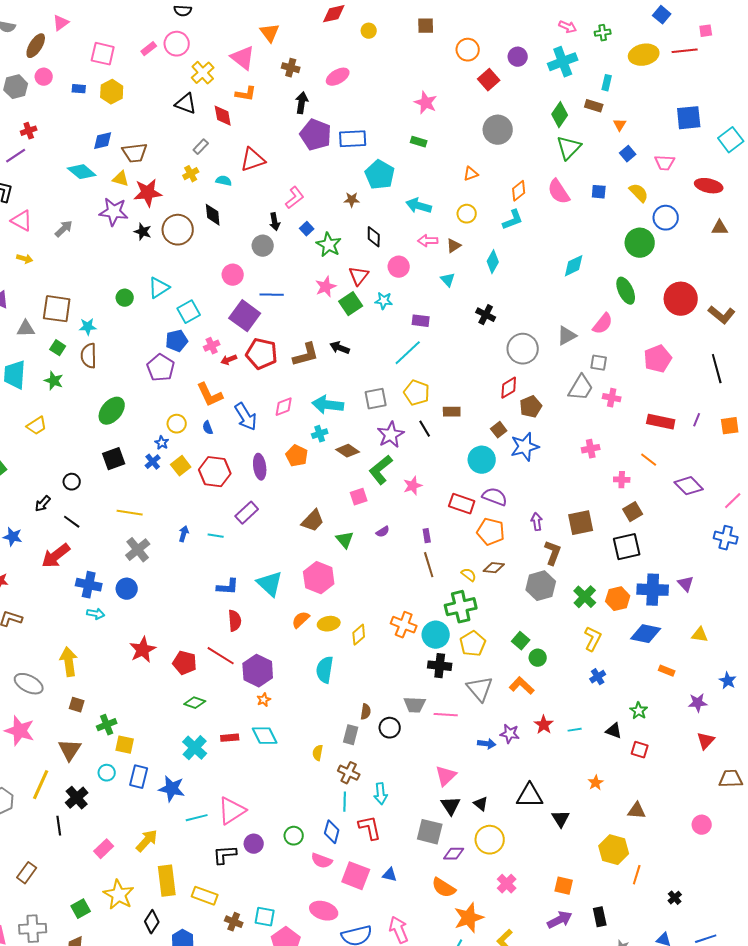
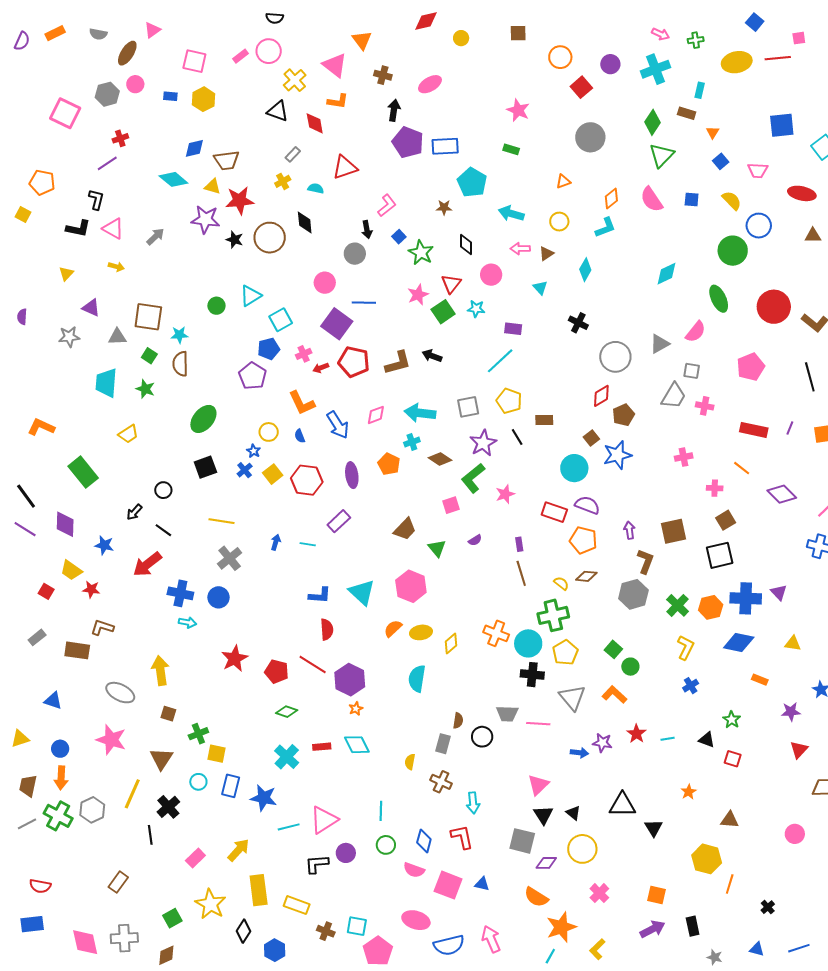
cyan line: (345, 802) -> (381, 811), moved

